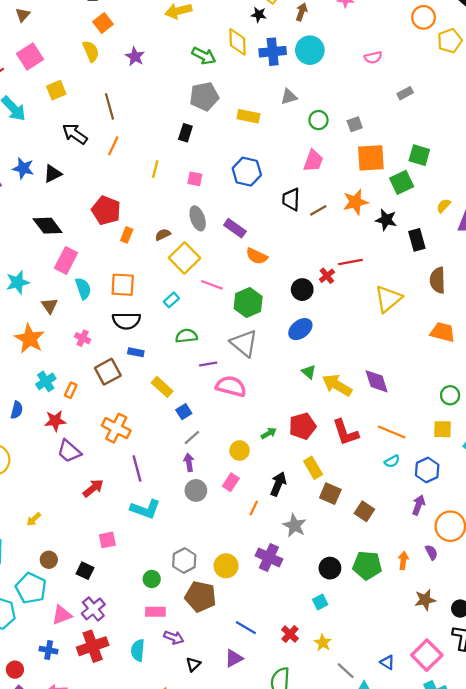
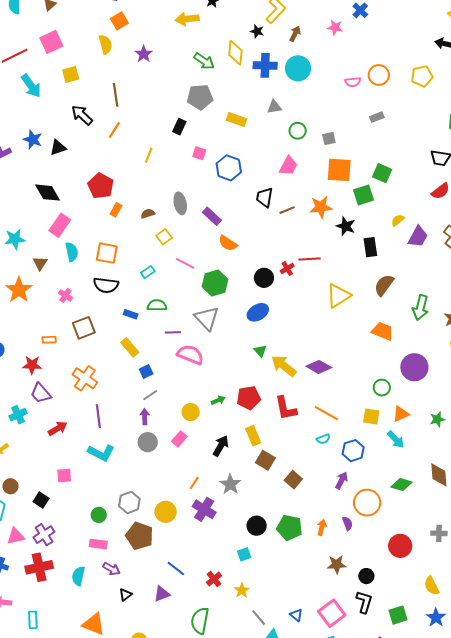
orange circle: (424, 17) -> (379, 75), moved
pink square: (195, 179) -> (199, 153), moved
yellow square: (184, 258) -> (164, 237), size x0.6
brown semicircle: (438, 280) -> (384, 285), turned 30
blue rectangle: (136, 352) -> (131, 314), moved
cyan cross: (46, 381) -> (18, 415), moved
purple diamond: (377, 381) -> (319, 367), turned -50
orange rectangle: (71, 390) -> (49, 340), turned 56
orange line: (254, 508) -> (194, 483), moved

